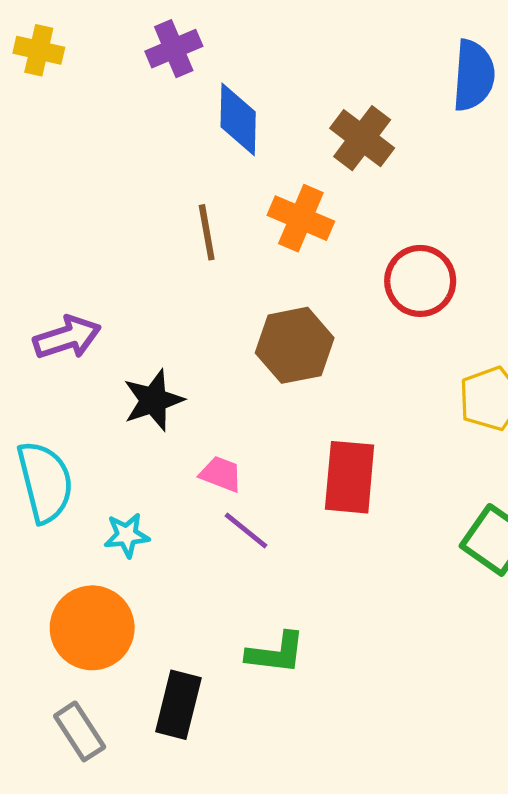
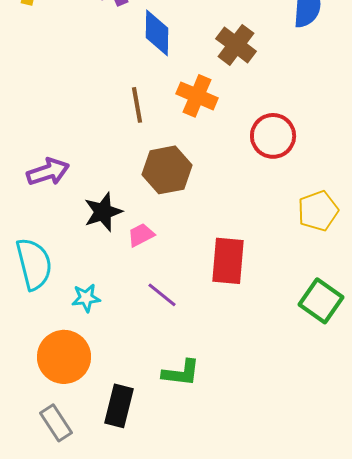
brown hexagon: (295, 345) -> (167, 170), moved
pink trapezoid: (221, 474) -> (141, 235), moved, turned -48

